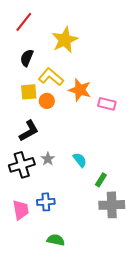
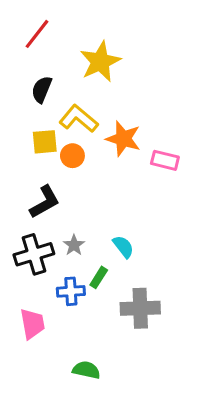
green rectangle: (101, 180) -> (99, 277), moved
blue cross: (46, 202) -> (71, 291), moved
gray cross: (112, 205) -> (140, 308), moved

